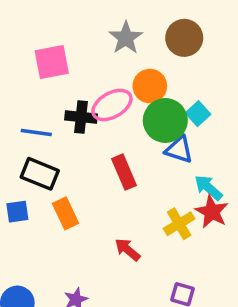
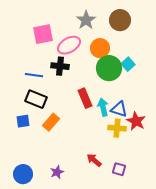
pink ellipse: (112, 105) -> (69, 45), moved
blue triangle: (179, 150) -> (119, 109), moved
cyan arrow: (208, 188) -> (103, 107), moved, turned 36
orange rectangle: (66, 213) -> (51, 122), turned 66
yellow cross: (179, 224) -> (117, 128), turned 36
red arrow: (127, 250) -> (94, 160), moved

